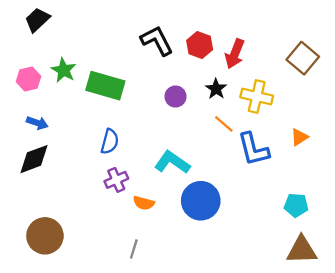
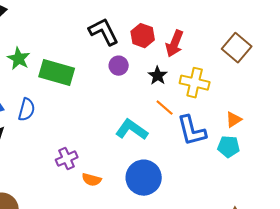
purple circle: (176, 97) -> (119, 66), moved
blue semicircle: (110, 142) -> (27, 110), moved
cyan L-shape: (172, 162) -> (132, 130), moved
cyan pentagon: (296, 205) -> (229, 147), moved

